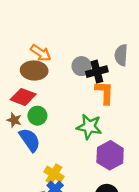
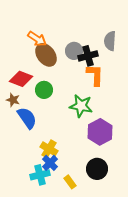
brown ellipse: (34, 70) -> (46, 55), moved, turned 50
green circle: (37, 116) -> (44, 90), moved

